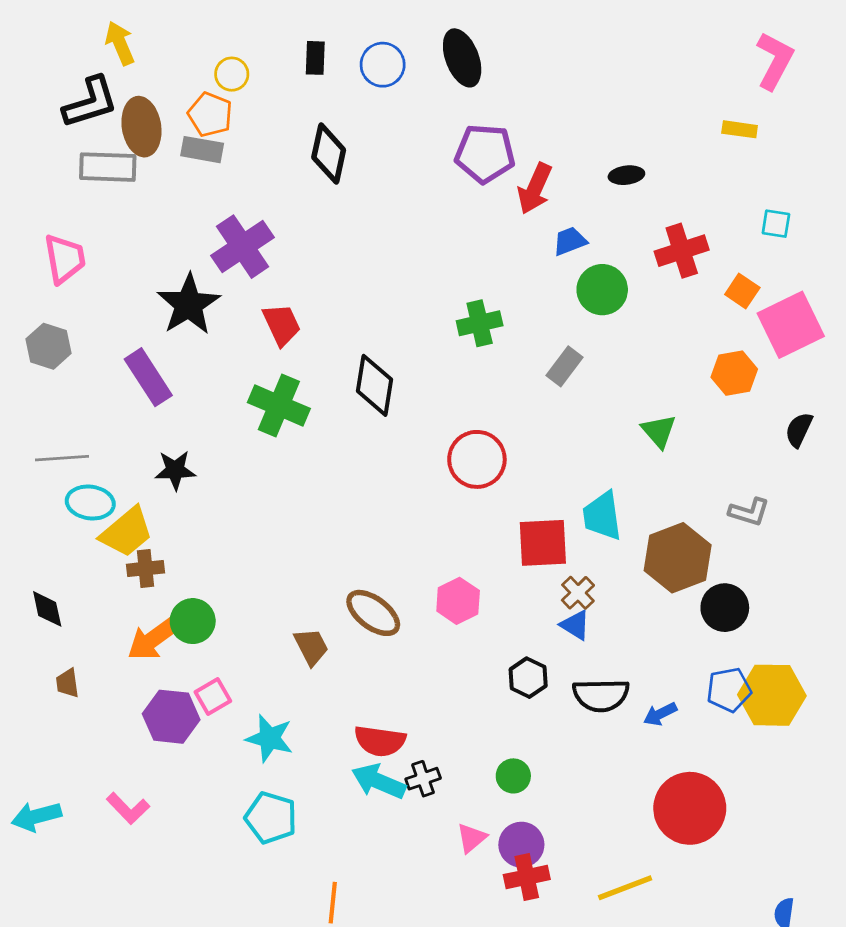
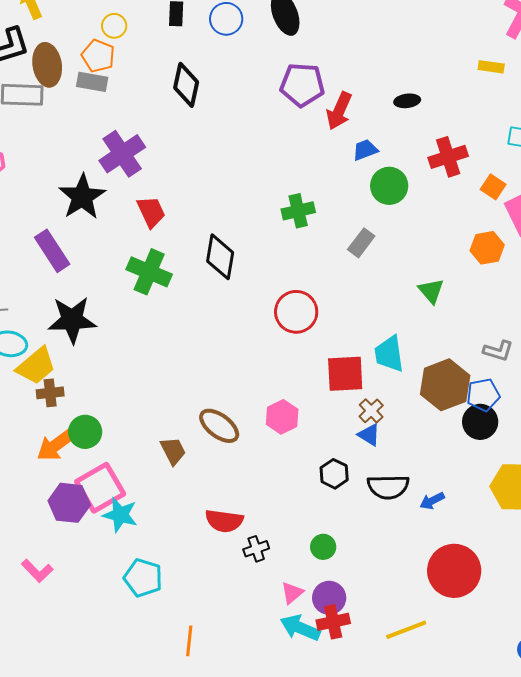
black star: (175, 470) -> (72, 320), size x1.6
blue pentagon: (729, 690) -> (483, 395), moved
pink square: (213, 696) -> (100, 488), size x1.8
cyan star: (269, 738) -> (120, 515), moved
cyan arrow: (379, 781) -> (300, 628), moved

